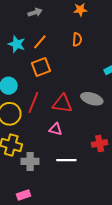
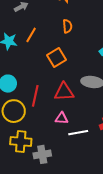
orange square: (41, 67) -> (57, 57), moved
white line: (66, 160) -> (78, 133), moved

